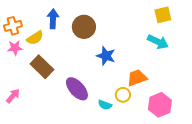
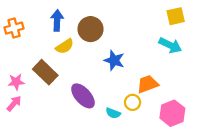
yellow semicircle: (35, 38) -> (65, 46), moved
pink star: (15, 48) -> (16, 82), moved

